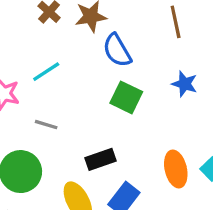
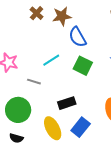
cyan line: (46, 72) -> (51, 60), moved

